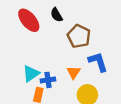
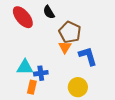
orange triangle: (74, 72) -> (65, 47), moved
cyan triangle: (31, 74) -> (25, 67), turned 36

